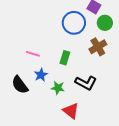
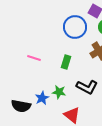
blue star: (41, 75) -> (42, 98), moved
black semicircle: (20, 85) -> (21, 106), moved, turned -42

